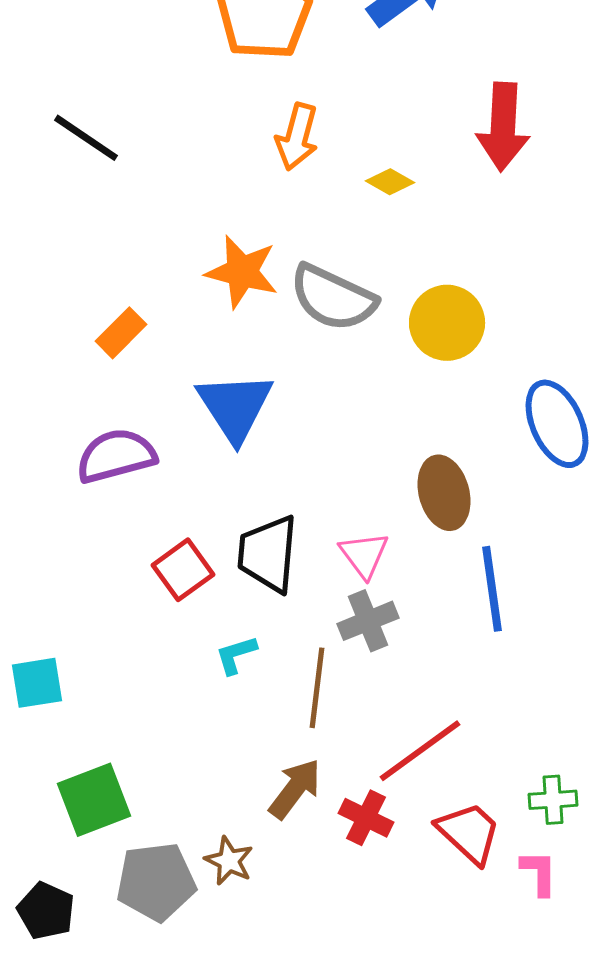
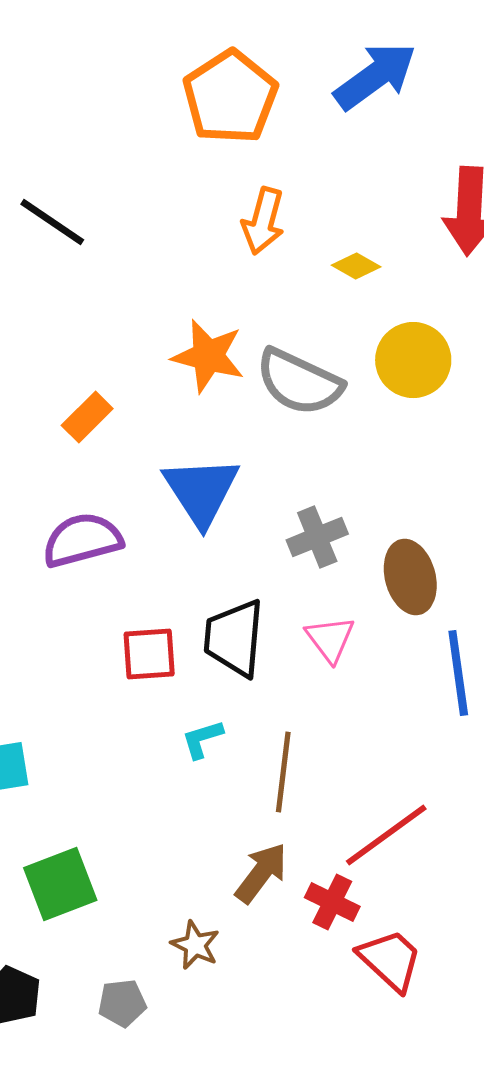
yellow circle: (447, 323) -> (413, 360), moved
red square: (183, 570) -> (149, 654), turned 32
gray cross: (368, 621) -> (317, 537), moved
red trapezoid: (469, 833) -> (390, 960), moved
gray pentagon: (156, 882) -> (122, 1003), moved, size x0.6

